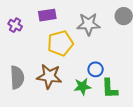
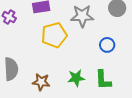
blue circle: (96, 69) -> (107, 45), moved
brown star: (49, 76) -> (41, 82), moved, size x0.7

